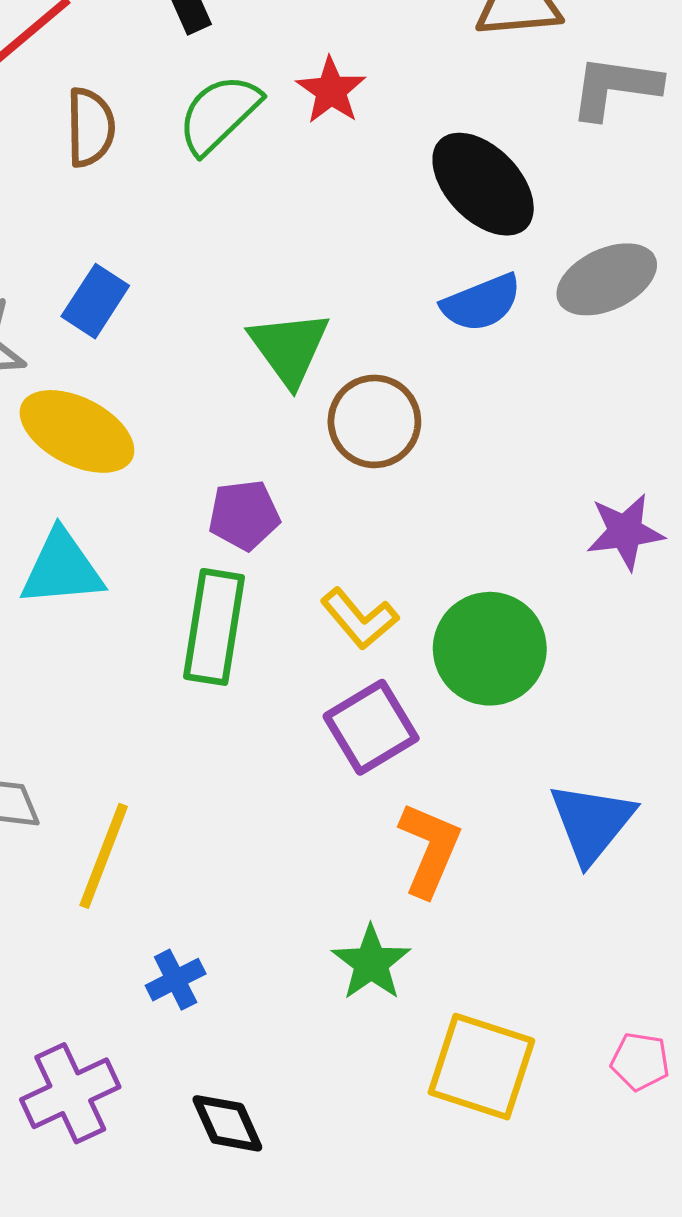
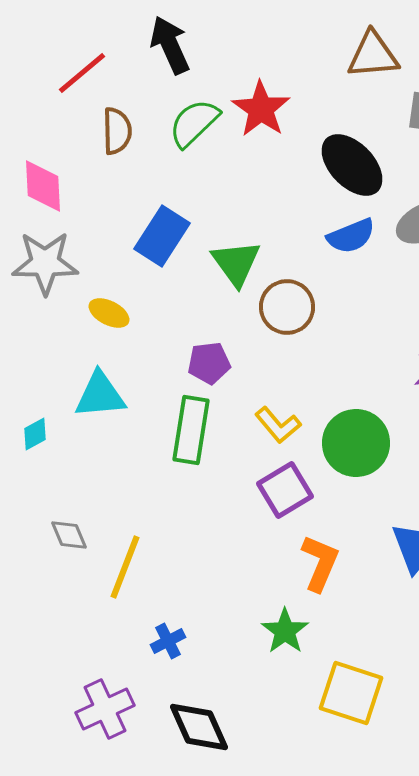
red star: (331, 91) -> (261, 109), size x1.4
blue rectangle: (95, 301) -> (162, 236), moved, size x1.4
yellow ellipse: (77, 431) -> (109, 313), size x0.6
black diamond: (227, 1123) -> (199, 727), size x1.4

